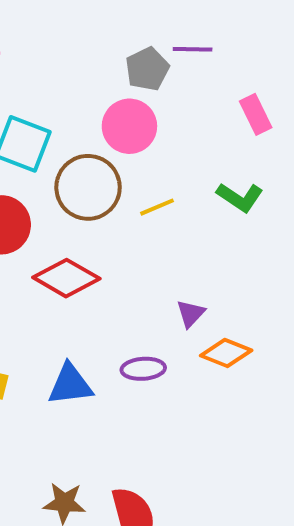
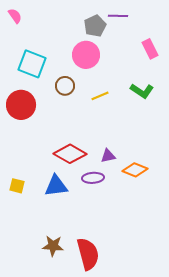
brown circle: (88, 187) -> (65, 86), size x0.6
red diamond: (66, 278) -> (70, 154), moved
purple triangle: (191, 314) -> (108, 156), moved, turned 35

